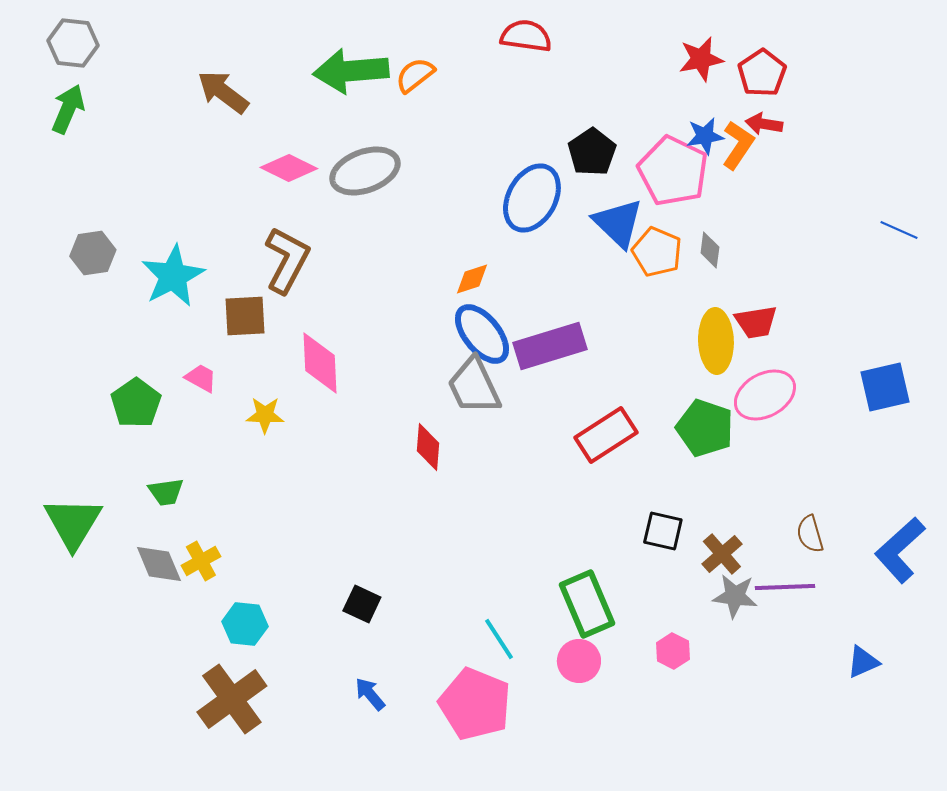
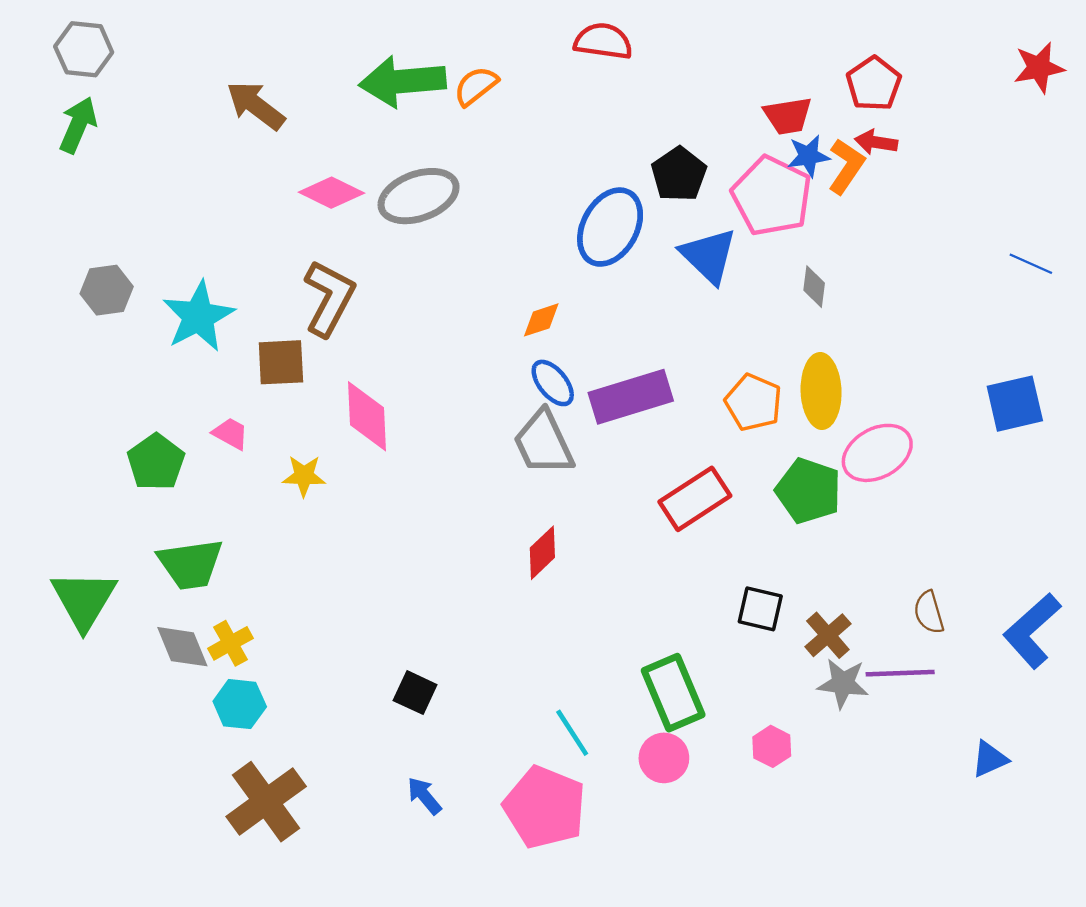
red star: (701, 59) -> (1039, 68), moved
orange pentagon: (657, 252) -> (753, 402), moved
red trapezoid: (756, 322) -> (788, 116), moved
blue ellipse: (482, 334) -> (553, 383), size x0.7
blue square: (885, 387) -> (1015, 404), moved
red diamond: (428, 447) -> (542, 553), moved, turned 42
green trapezoid: (166, 492) -> (190, 564), size x1.6
cyan hexagon: (245, 624) -> (240, 704), moved

